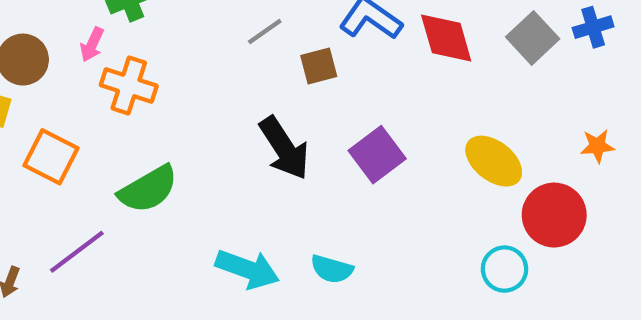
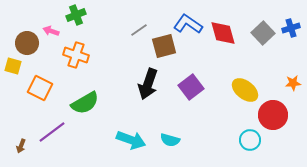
pink arrow: (92, 44) -> (51, 31), moved, turned 84
brown square: (319, 66) -> (164, 46), size x1.4
black arrow: (284, 148) -> (148, 84), turned 52

